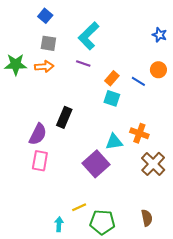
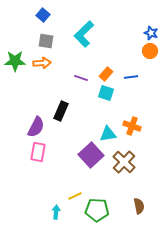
purple line: (83, 63) -> (81, 78), moved
orange circle: (158, 70) -> (150, 51), moved
blue line: (138, 81) -> (131, 77), turned -40
brown cross: (153, 164) -> (124, 162), moved

